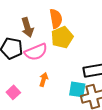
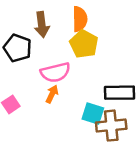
yellow pentagon: (62, 37) -> (84, 44), turned -30
pink semicircle: (36, 52) -> (55, 72), moved

